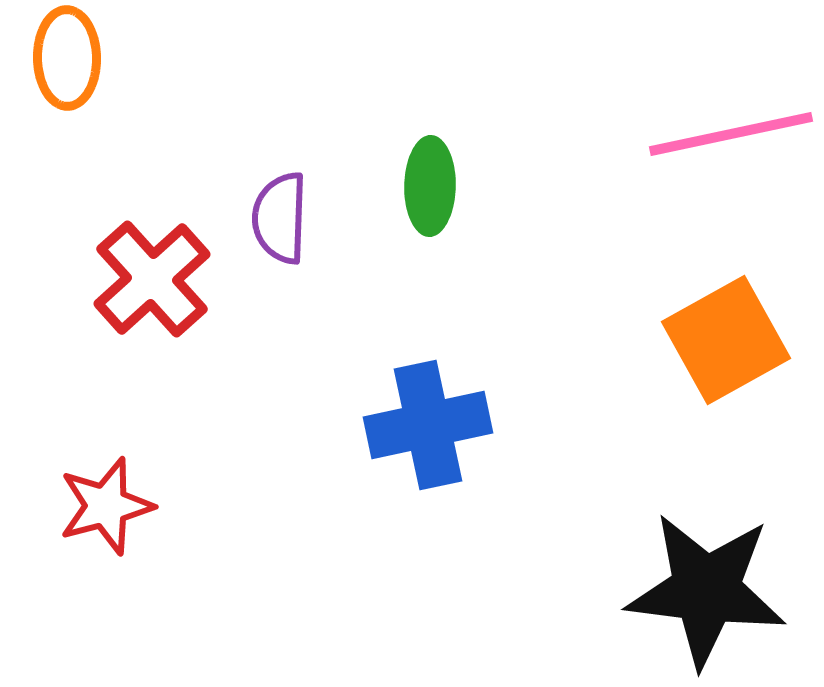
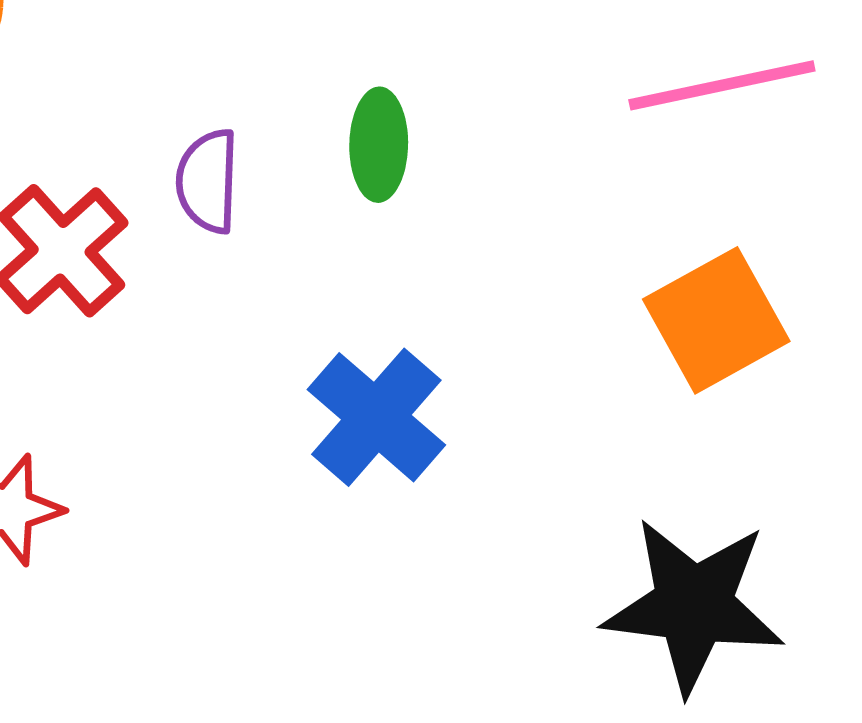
blue cross: (428, 425) -> (376, 417), turned -37

